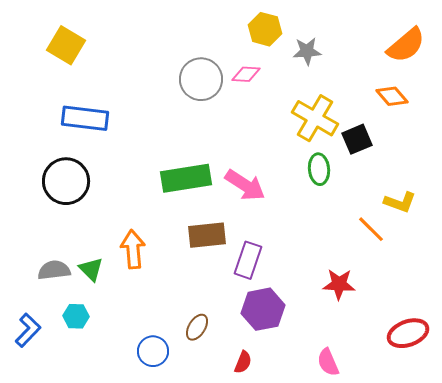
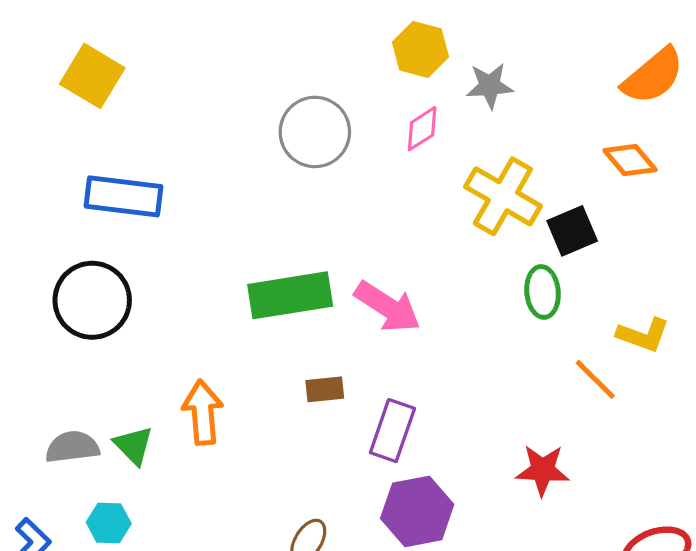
pink diamond: (246, 74) -> (422, 129), moved, turned -36
green ellipse: (319, 169) -> (543, 292), moved
brown rectangle: (207, 235) -> (325, 389), size x0.6

